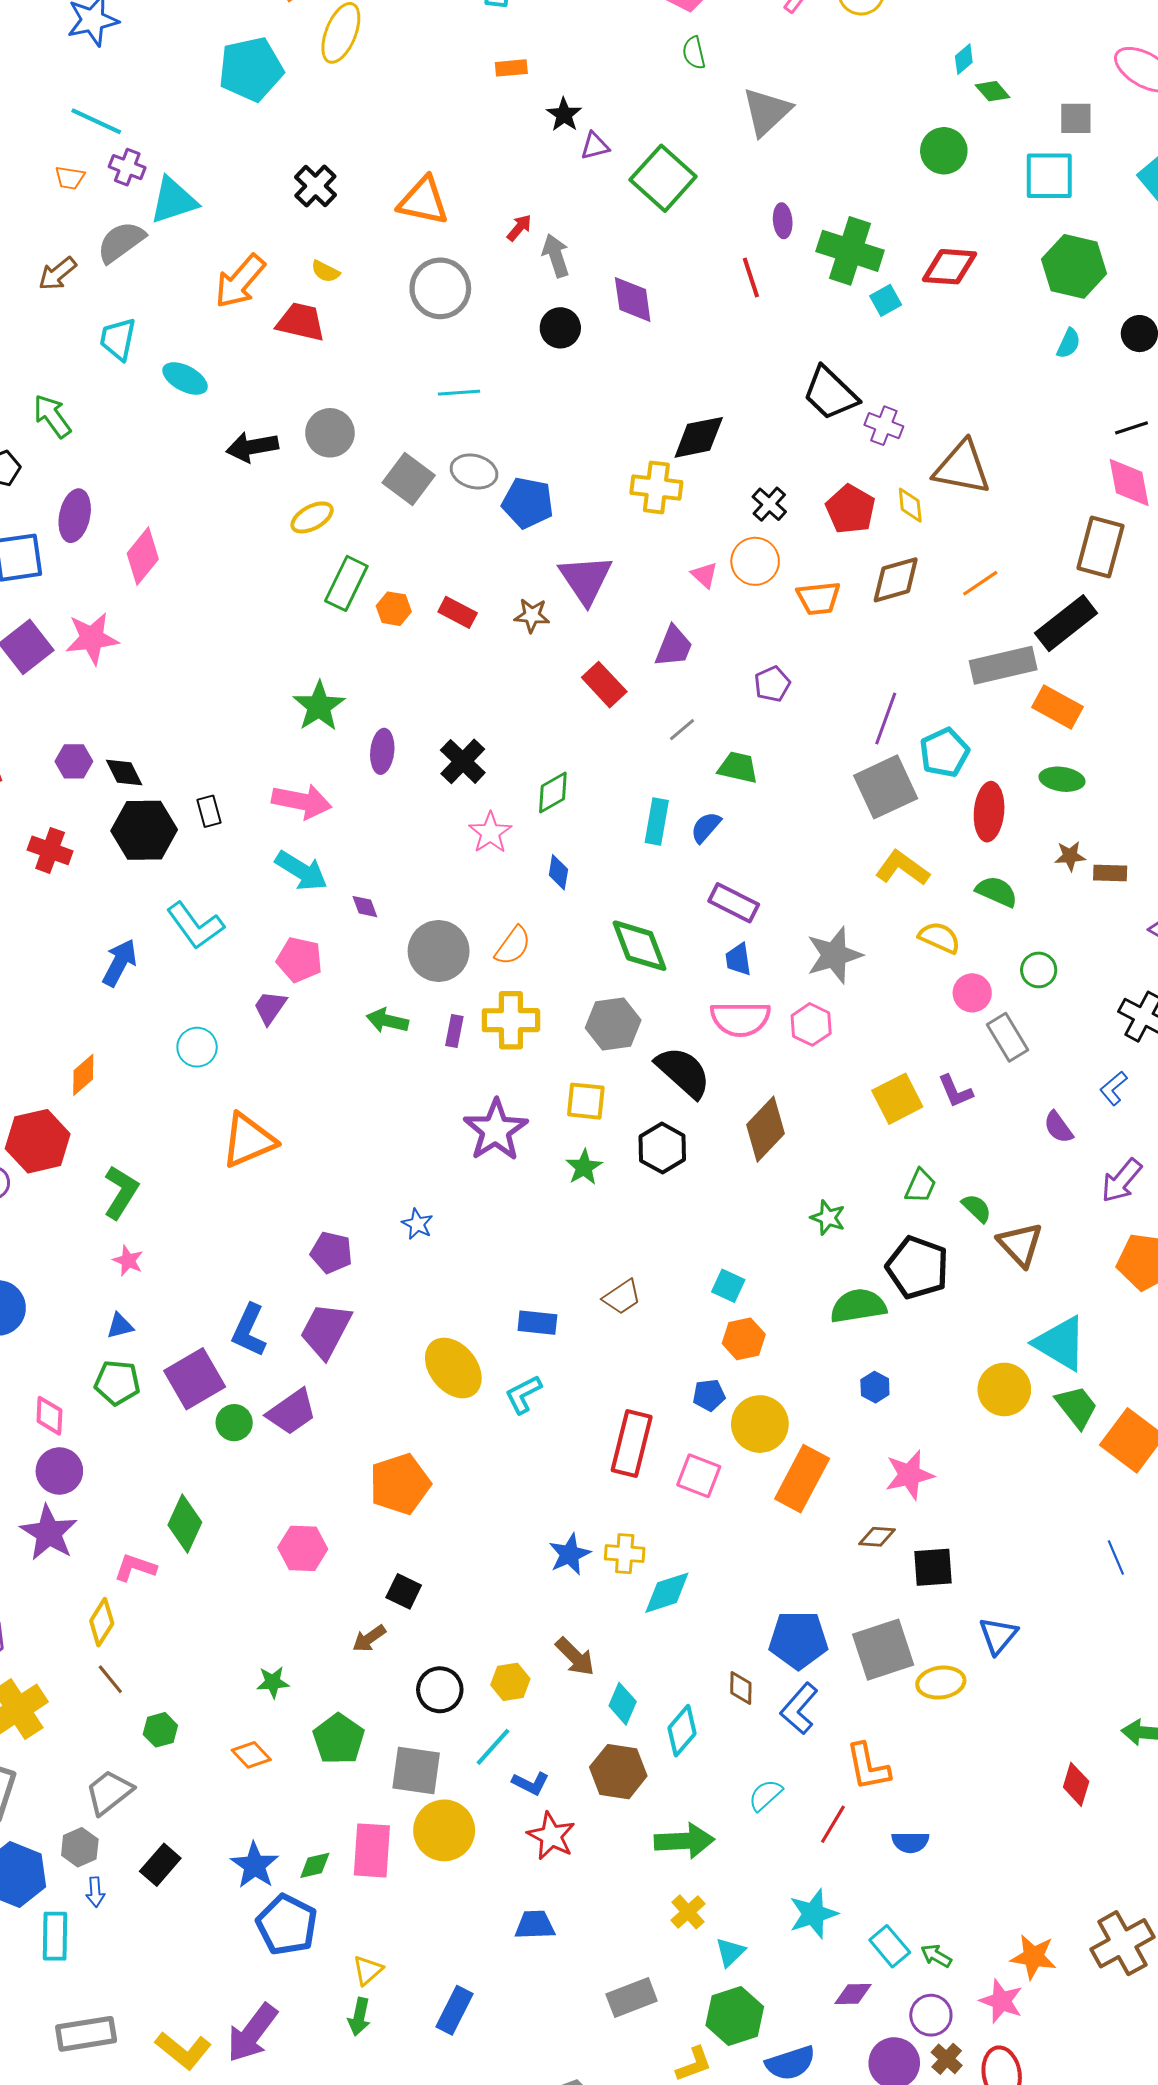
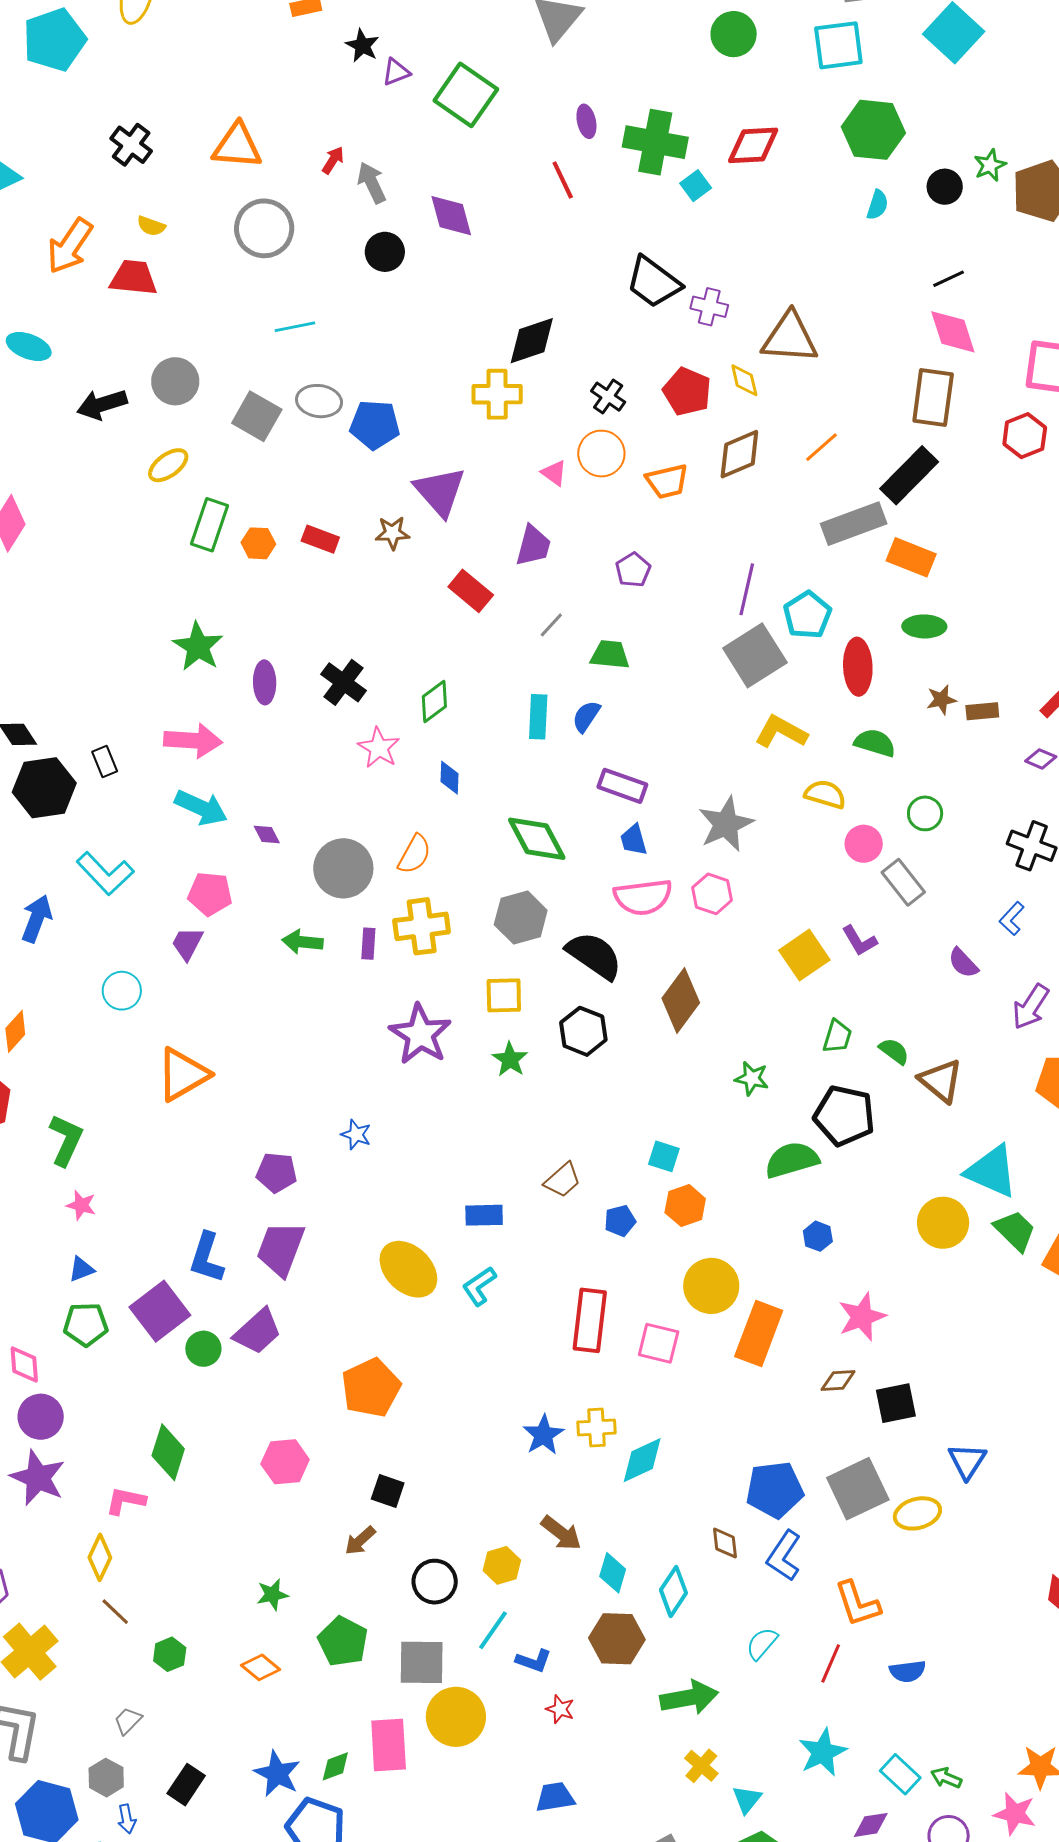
blue pentagon: (709, 1395) -> (620, 1221), moved
gray trapezoid: (109, 1792) -> (128, 1721), size x0.6
red star: (551, 1836) -> (560, 1709), size x0.6

